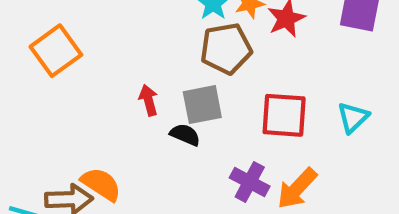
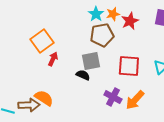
orange square: (56, 51) -> (42, 41), moved
red arrow: (148, 100) -> (53, 59), moved, turned 40

